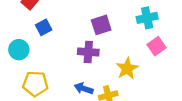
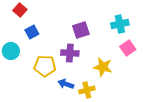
yellow star: (127, 68) -> (103, 67), turned -30
yellow pentagon: (35, 84) -> (45, 66), moved

